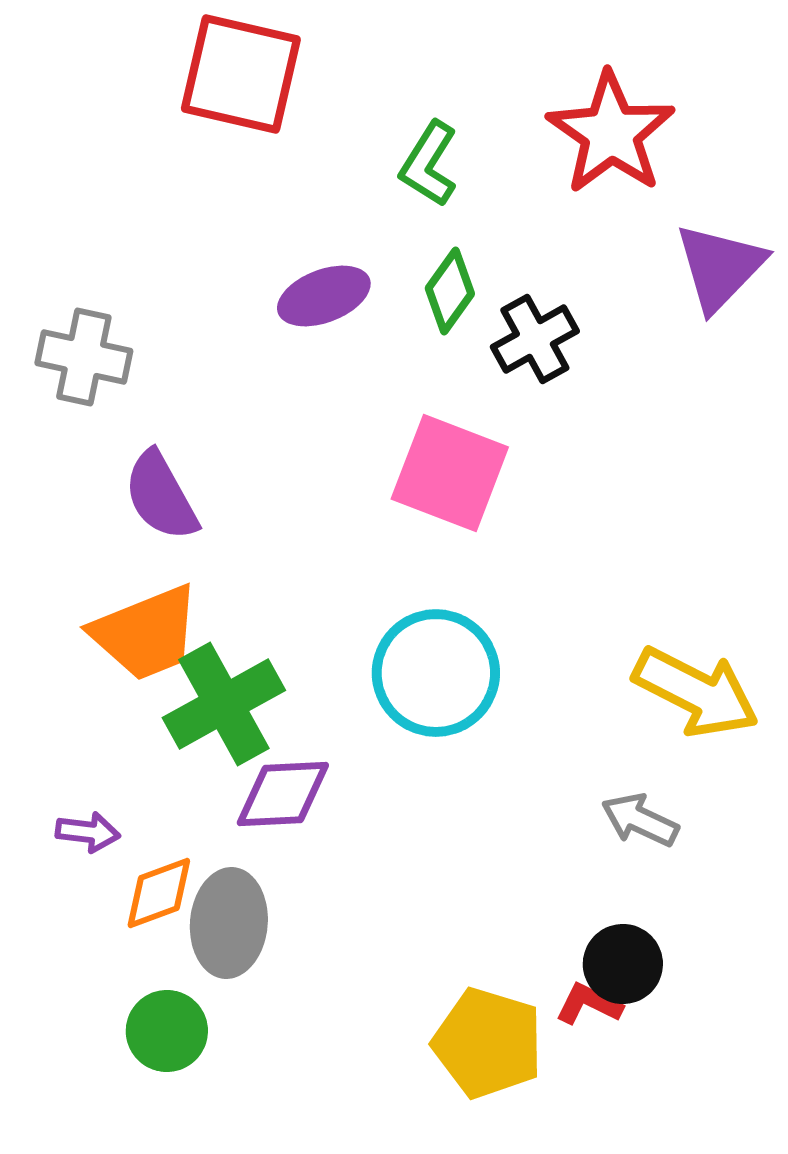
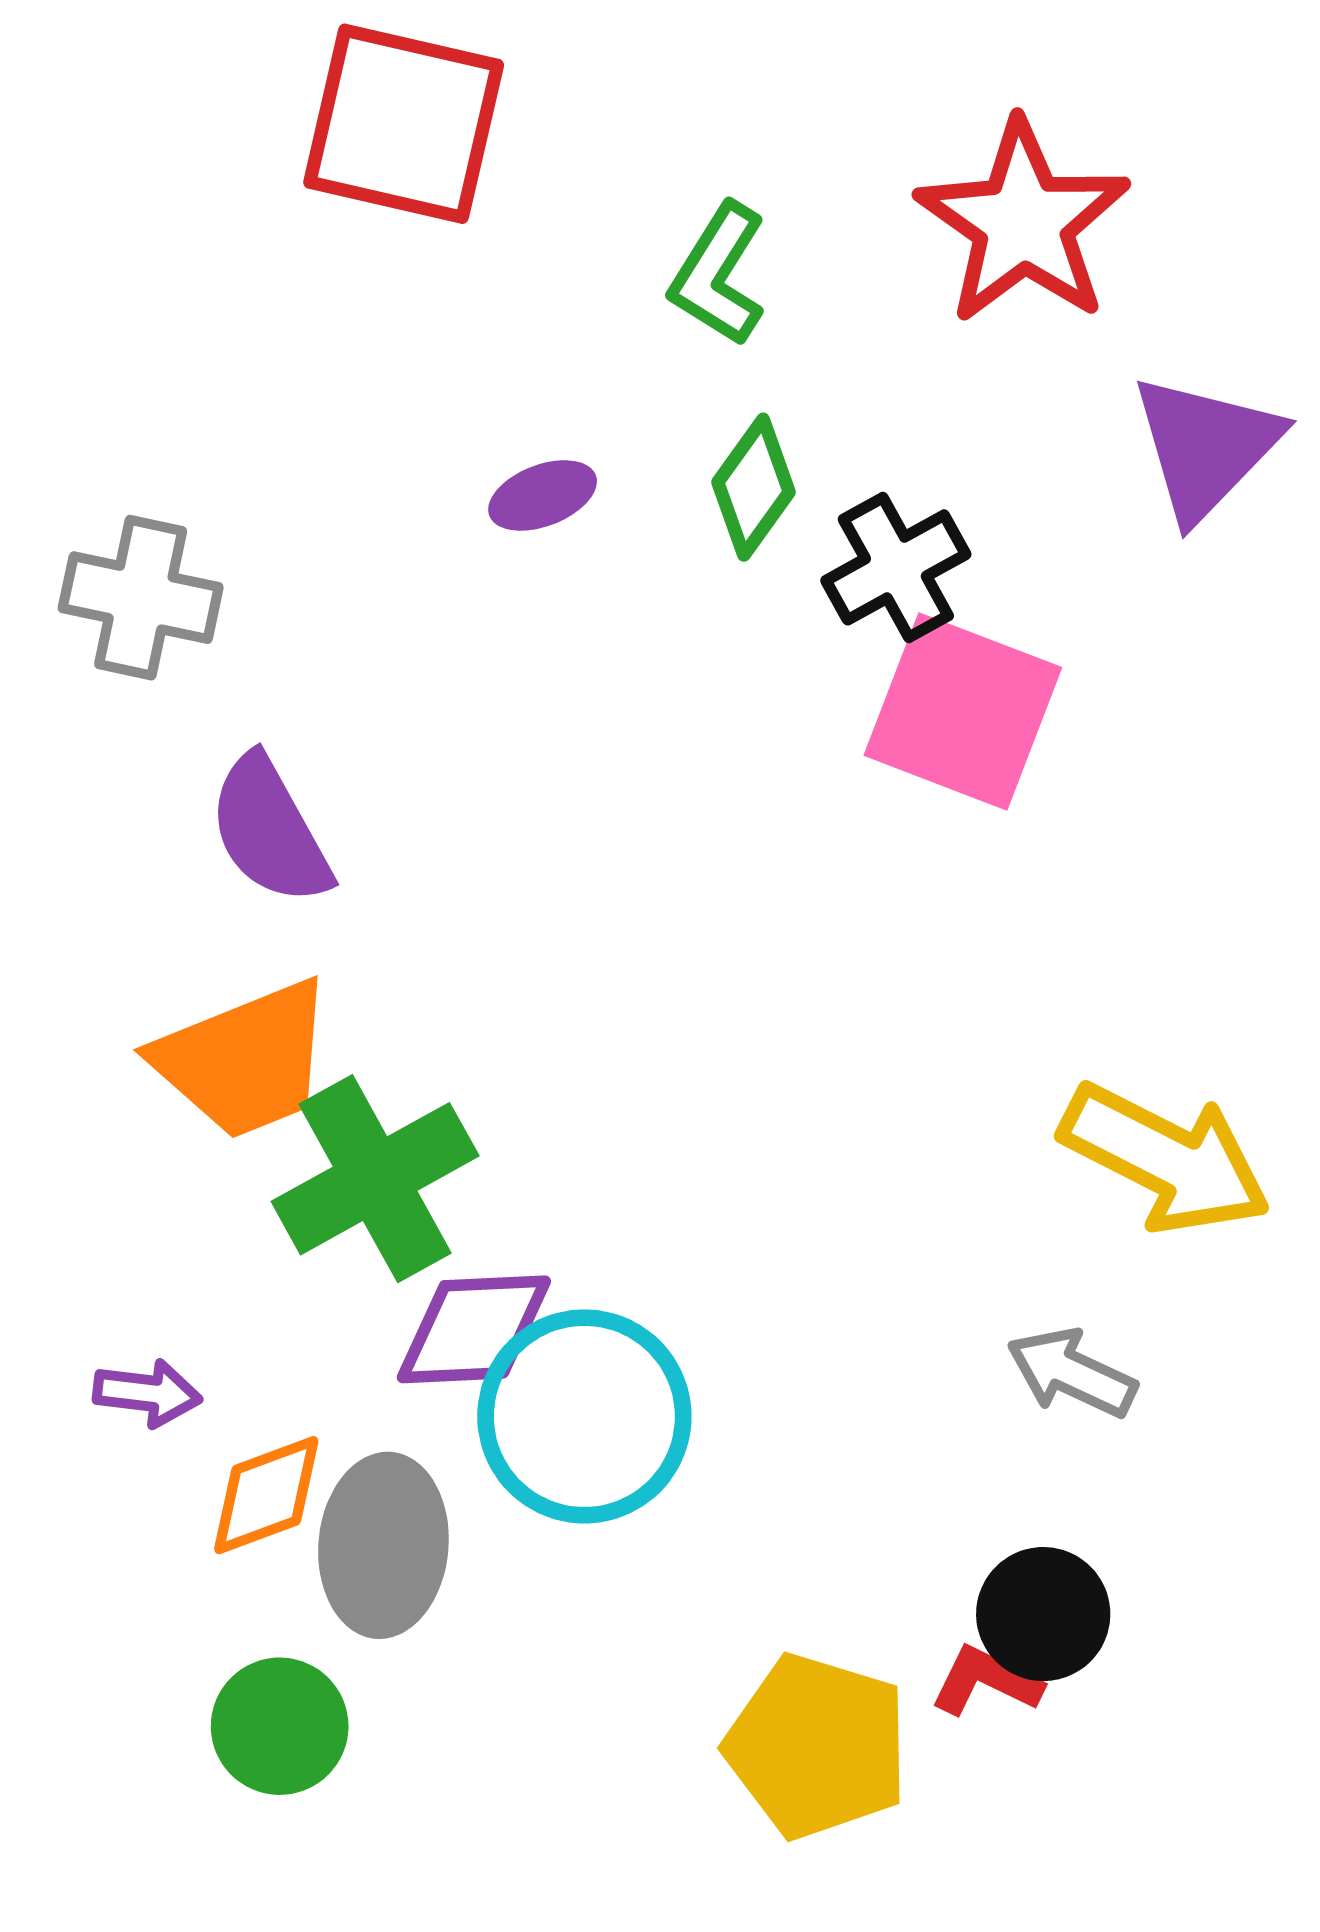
purple ellipse: (324, 296) -> (543, 495), size x0.7
pink square: (450, 473) -> (963, 711), moved
cyan circle: (436, 673) -> (584, 1416), moved

